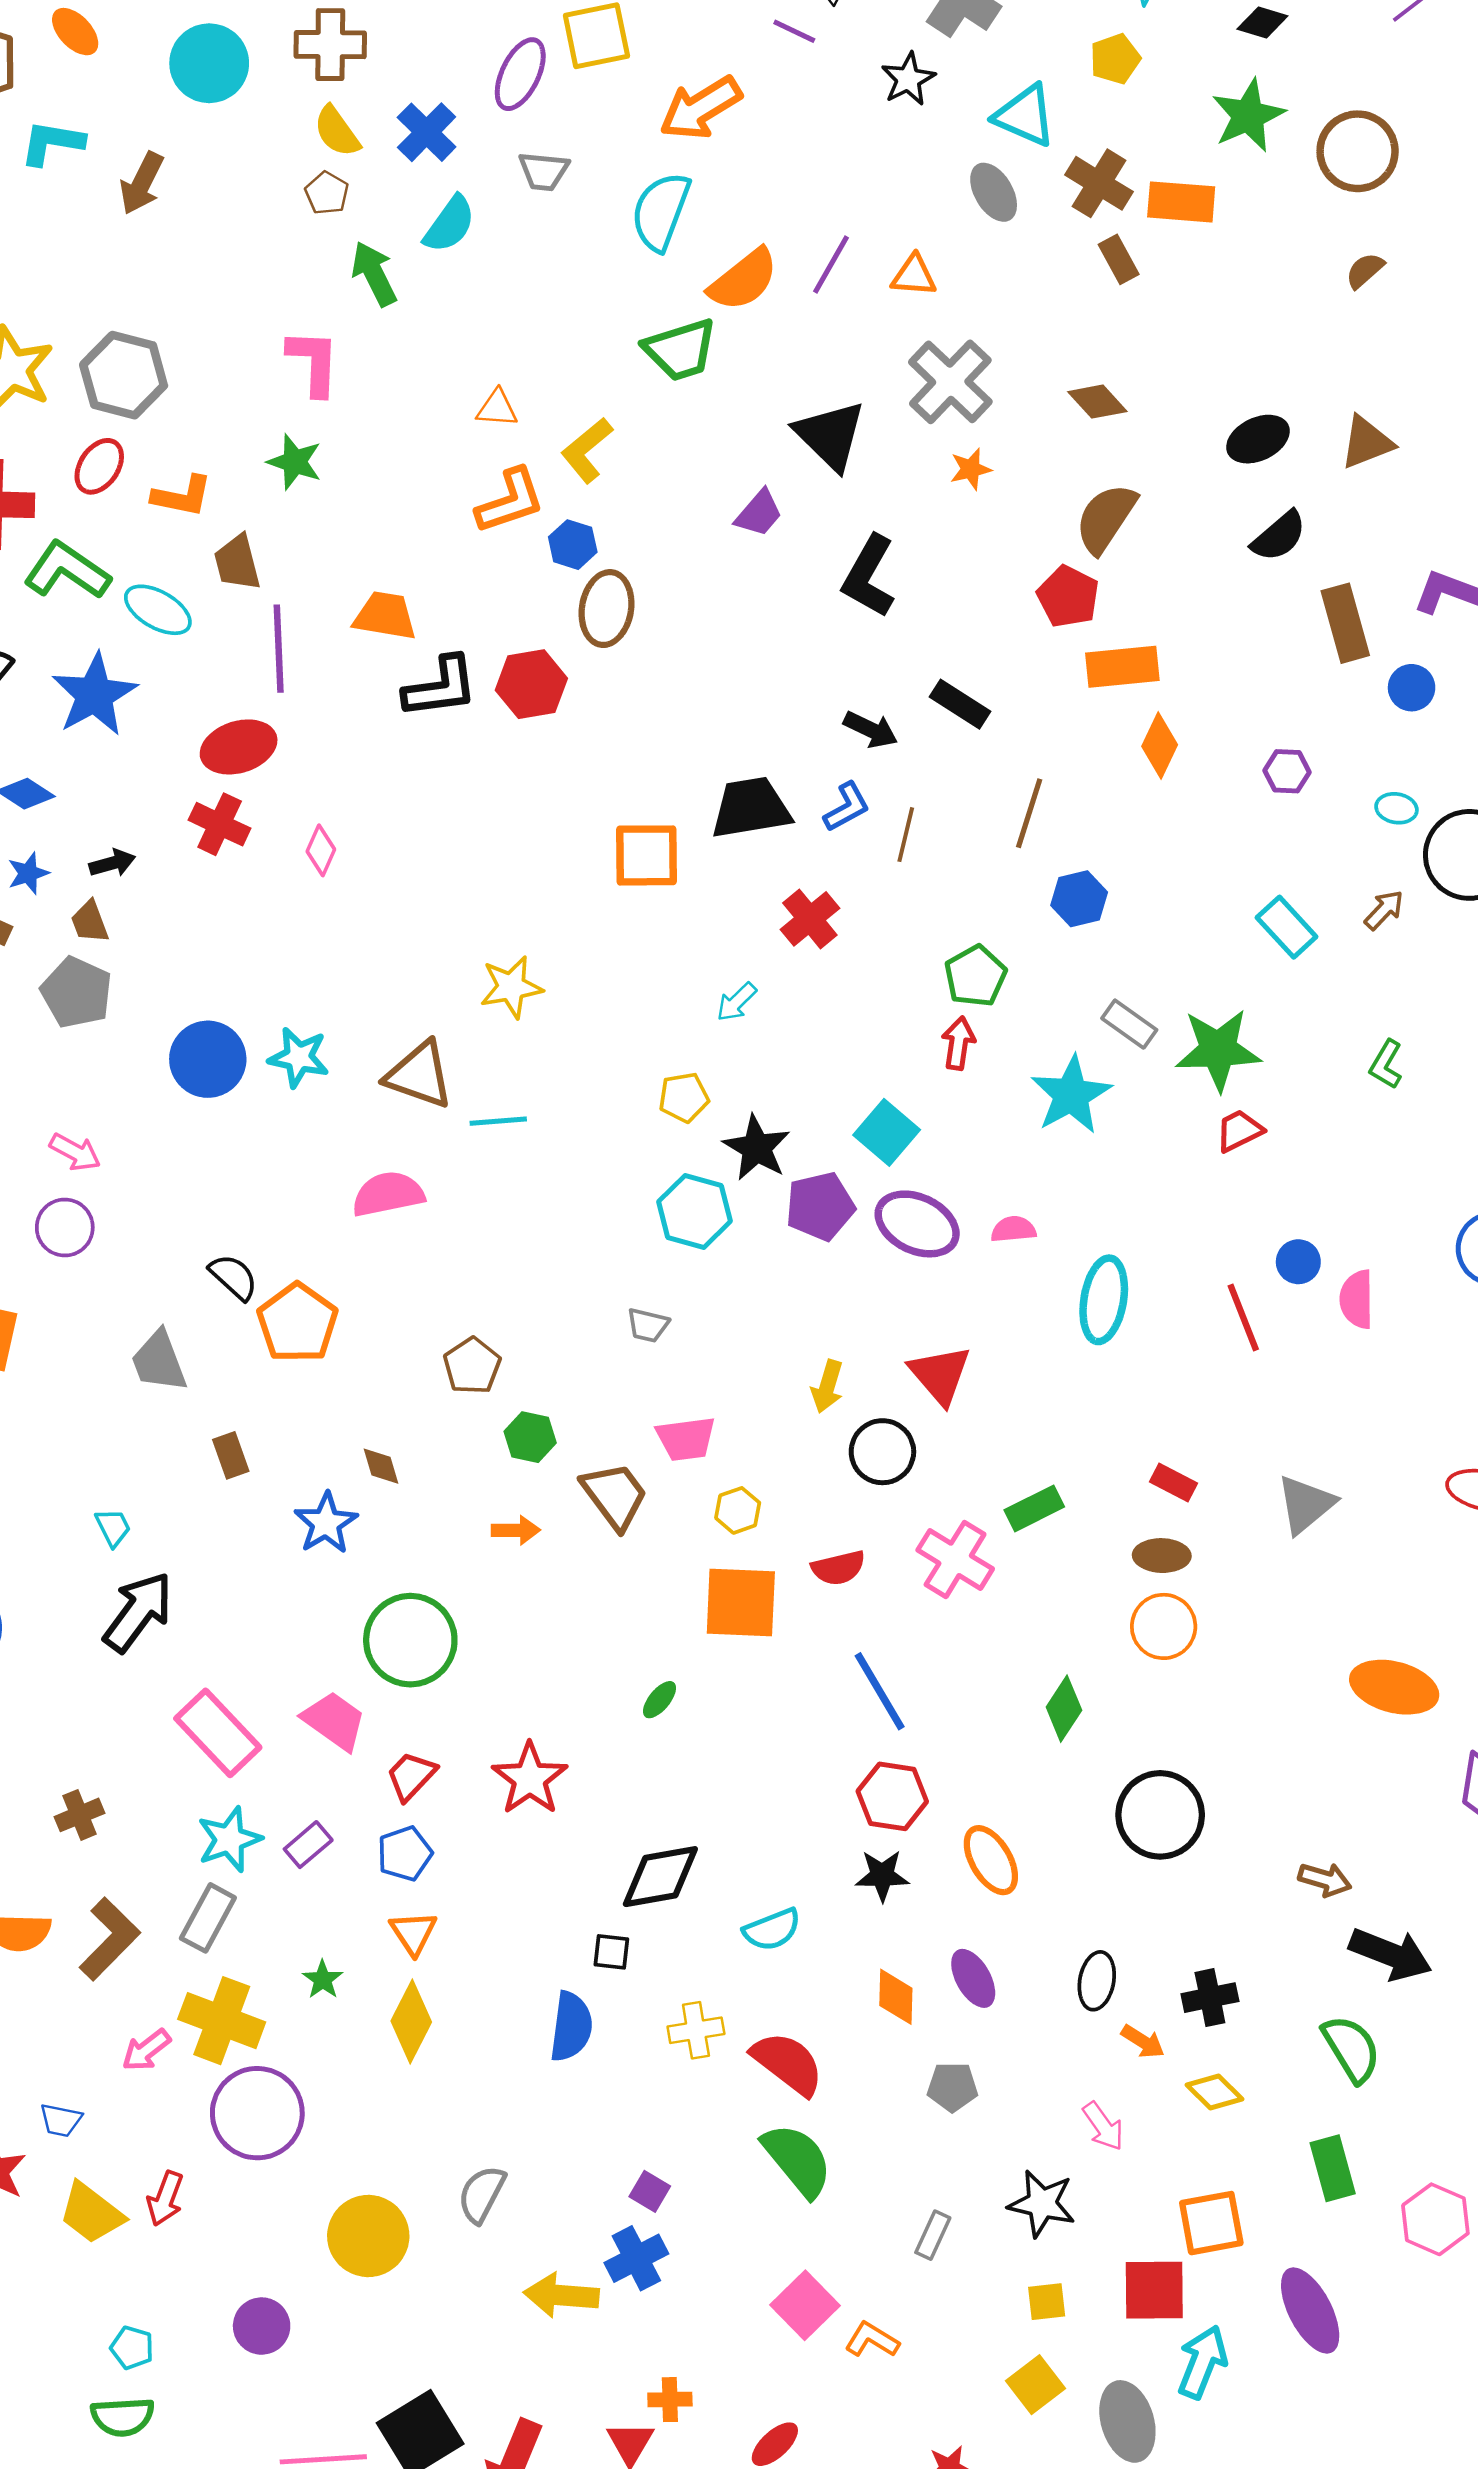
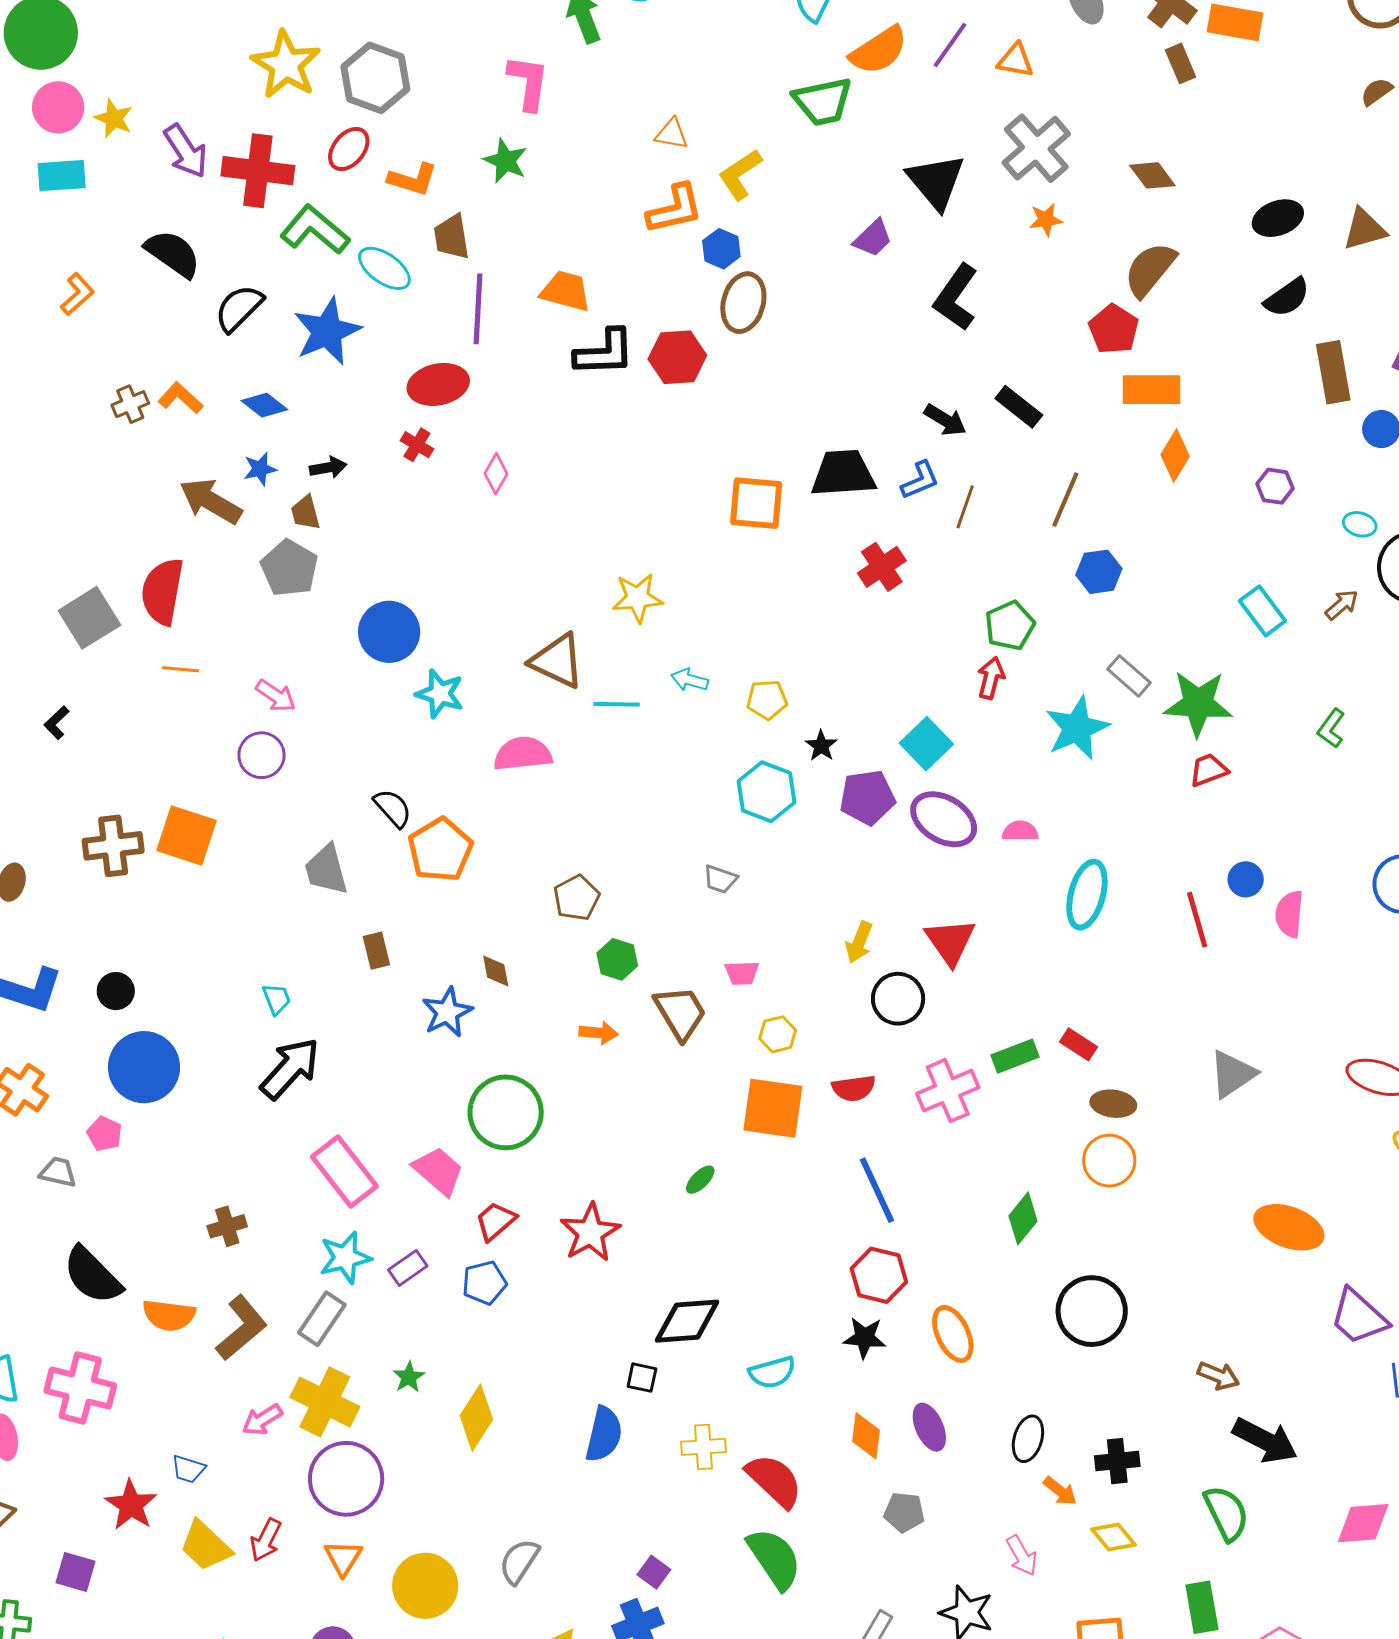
red cross: (220, 824) -> (417, 445), size x0.7
cyan arrow: (737, 1002) -> (690, 680), moved, turned 54
cyan star: (299, 1057) -> (440, 694), moved
black star: (757, 1148) -> (821, 746), size x0.6
pink trapezoid: (686, 1439) -> (742, 973), size x0.7
red rectangle: (1173, 1483) -> (1078, 1044), moved
pink cross: (955, 1559) -> (948, 1091), turned 30
orange triangle: (413, 1933) -> (343, 1558), moved

